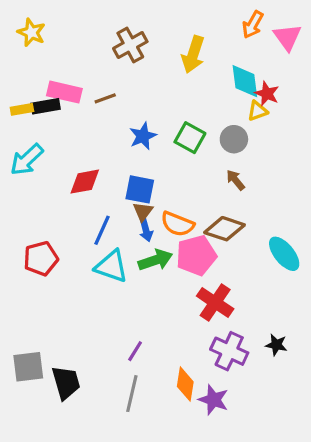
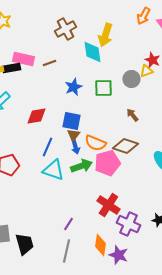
cyan diamond: (245, 81) -> (92, 52), moved
green square: (190, 138) -> (103, 88), turned -30
gray circle: (234, 139) -> (131, 79), moved
red cross: (215, 302) -> (108, 205), moved

